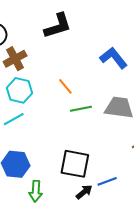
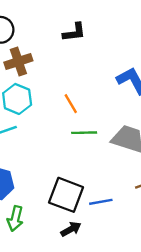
black L-shape: (58, 26) -> (74, 32), size x0.7
blue line: (107, 181) -> (101, 202), moved

